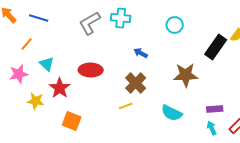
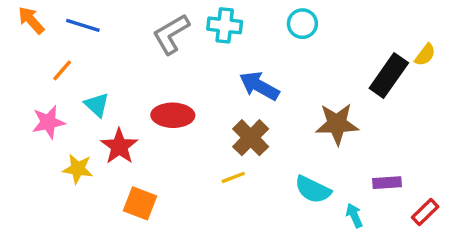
cyan circle: (175, 25) -> (302, 24), moved
blue arrow: (141, 53) -> (259, 86), size x1.6
cyan arrow: (212, 128) -> (354, 215), moved

